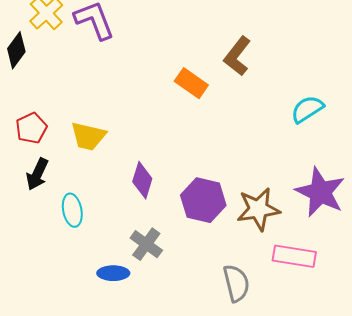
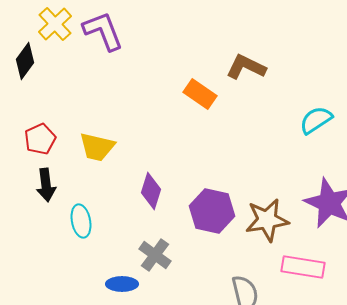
brown L-shape: (237, 56) -> (246, 67), turned 78
black arrow: (37, 174) -> (46, 185), turned -32

